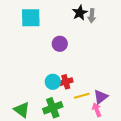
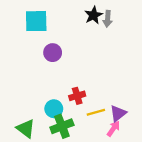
purple circle: (60, 44) -> (53, 53), moved
cyan circle: (53, 82) -> (54, 109), moved
pink arrow: (97, 110) -> (113, 129), turned 56

